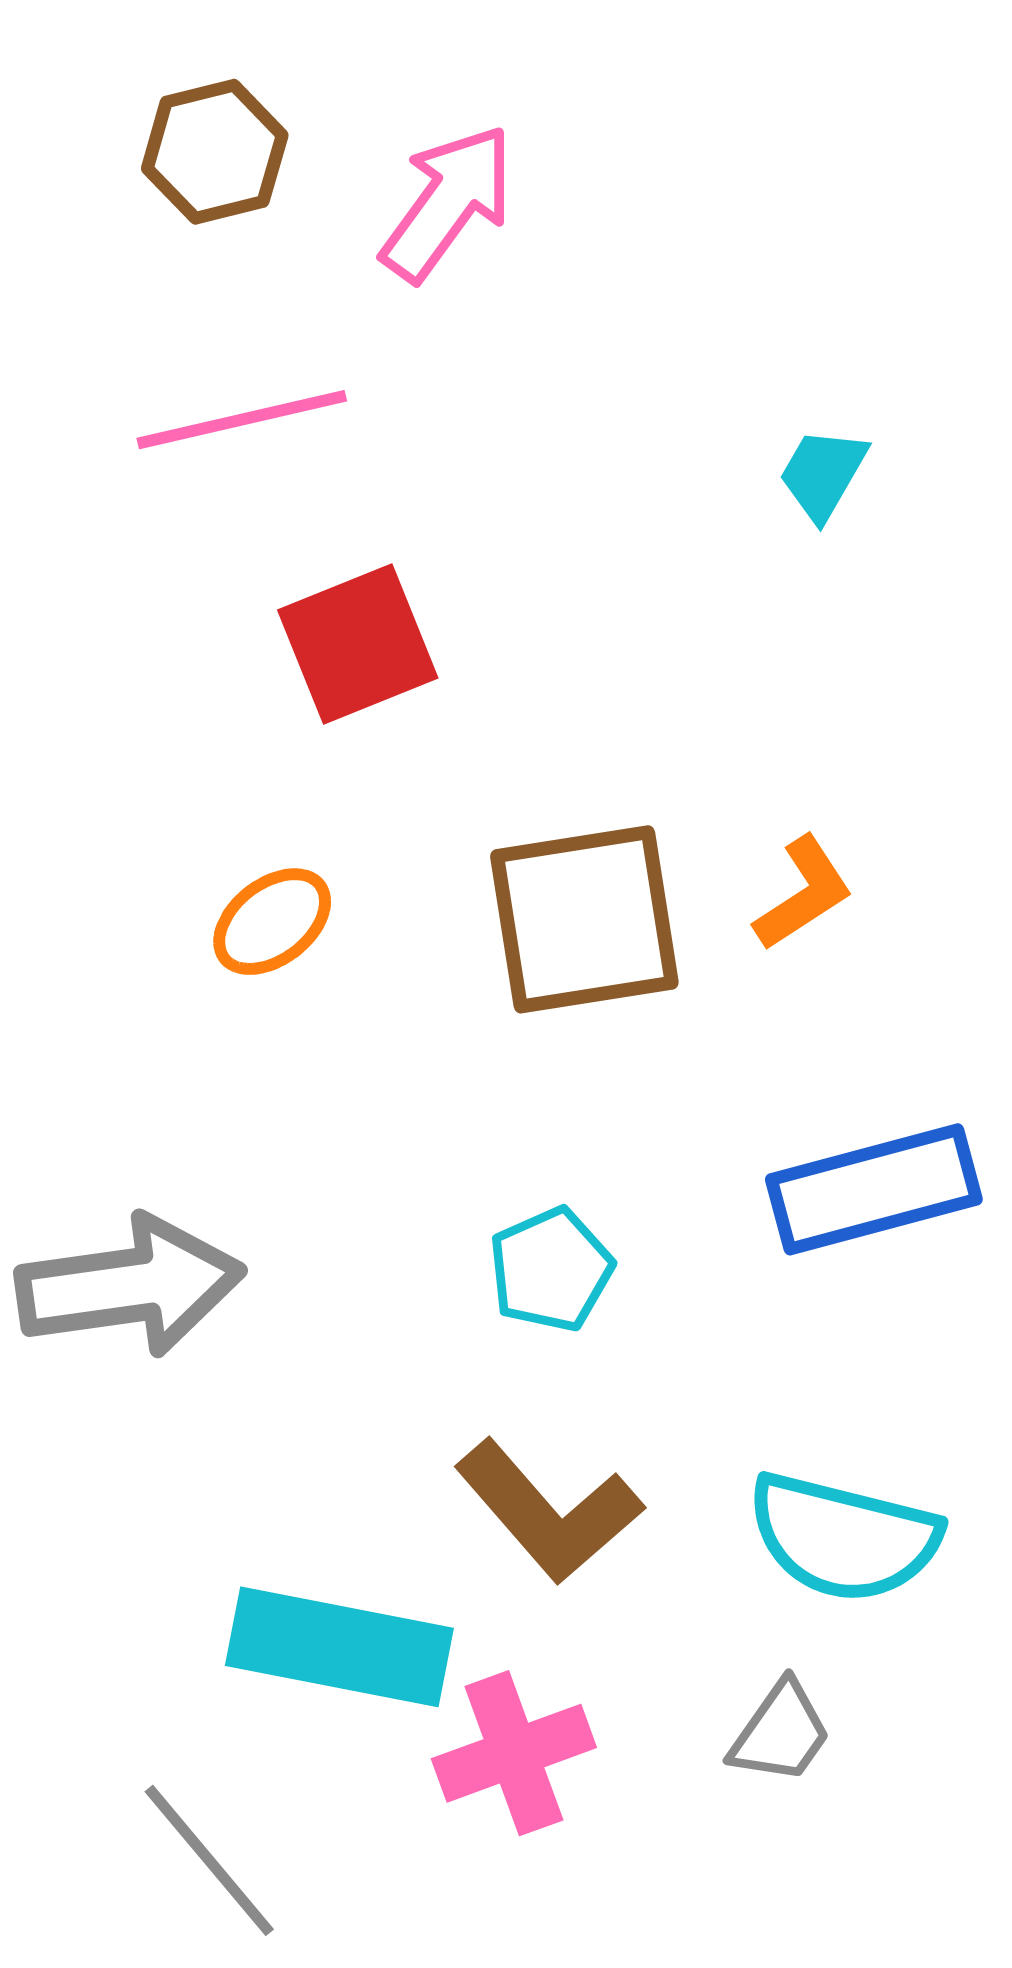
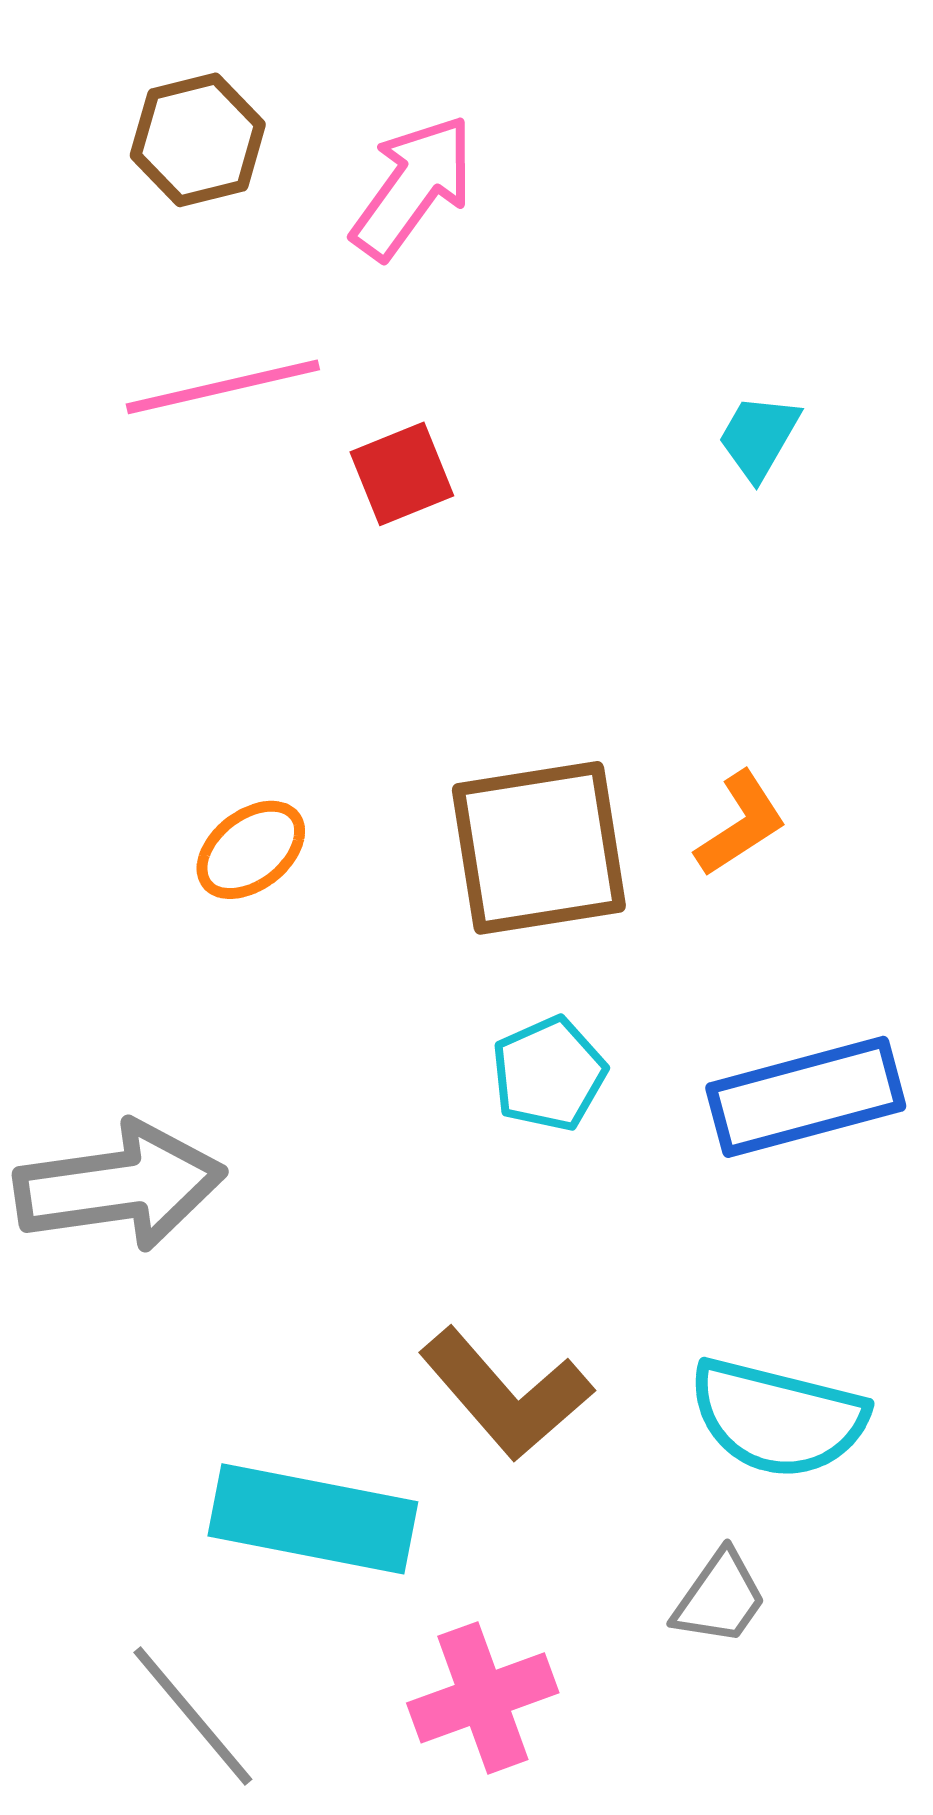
red square: (358, 644) -> (402, 474), moved, size x0.7
cyan pentagon: (551, 1270) -> (549, 1074), moved
pink cross: (514, 1753) -> (483, 1698), moved

